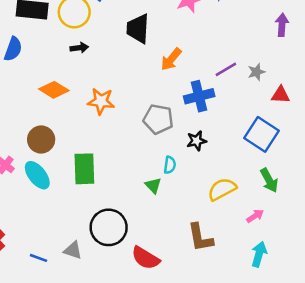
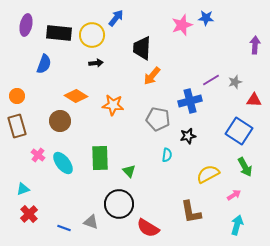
orange arrow: (171, 59) -> (152, 76), moved
brown circle: (41, 139) -> (60, 121), moved
green triangle: (153, 185) -> (129, 171), moved

